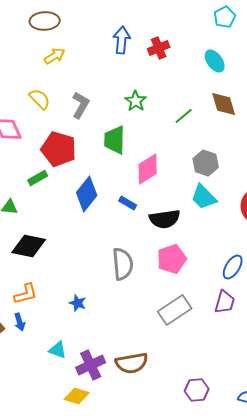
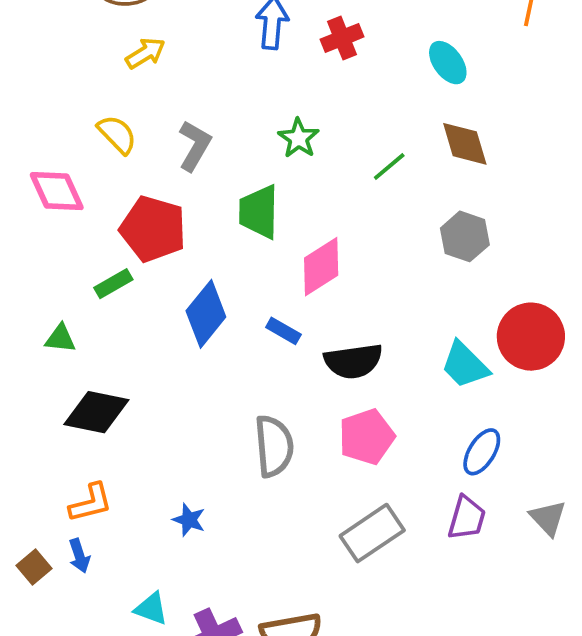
gray hexagon: (206, 163) -> (465, 236), moved
cyan trapezoid: (204, 197) -> (465, 365), moved

